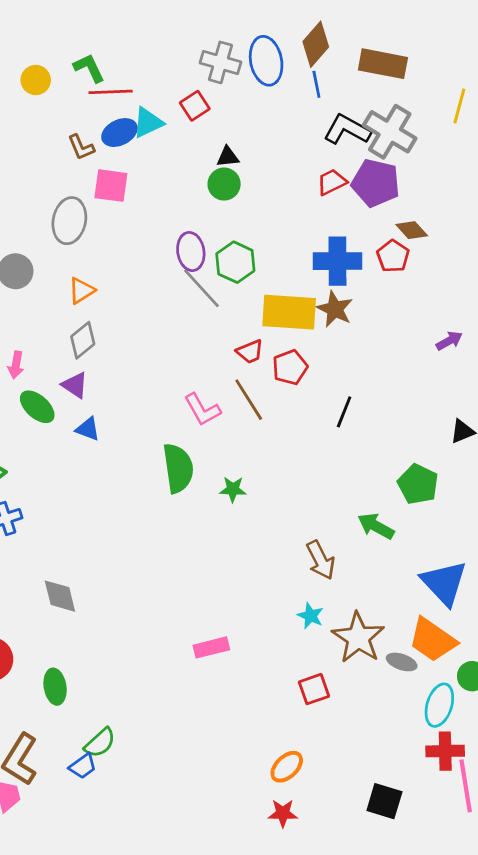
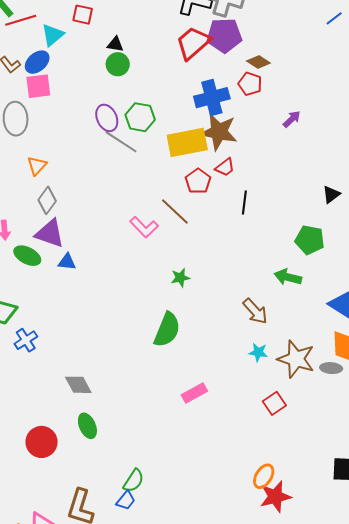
red square: (195, 106) -> (83, 15), turned -30
blue ellipse: (119, 133) -> (37, 62), moved
black triangle: (228, 157) -> (115, 44), turned 30
red trapezoid: (332, 182) -> (193, 43), size x1.6
brown star: (335, 309) -> (219, 132), size x1.4
purple arrow: (449, 341) -> (292, 119), moved
red trapezoid: (250, 352) -> (225, 167), moved
purple triangle: (75, 385) -> (50, 233), size x1.5
green semicircle: (178, 468) -> (167, 330), moved, turned 45
green ellipse: (55, 687) -> (87, 426), moved
orange ellipse: (287, 767) -> (264, 476), moved
red star: (283, 813) -> (275, 497), size x1.5

